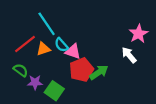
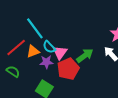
pink triangle: (73, 51) -> (60, 53), turned 49
green arrow: (99, 72) -> (85, 56), moved
purple star: (35, 82) -> (46, 62), moved

